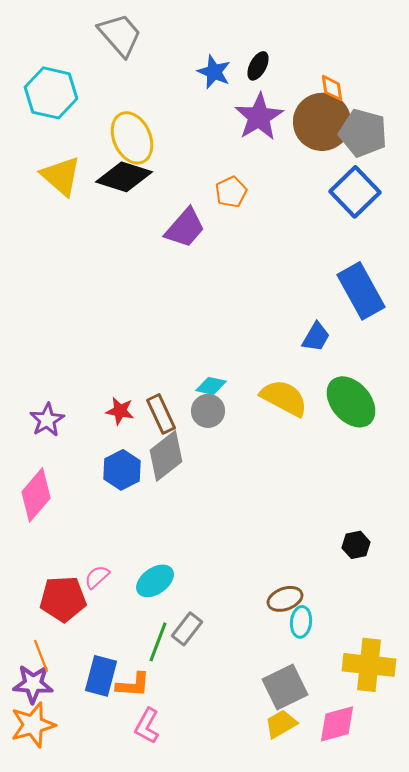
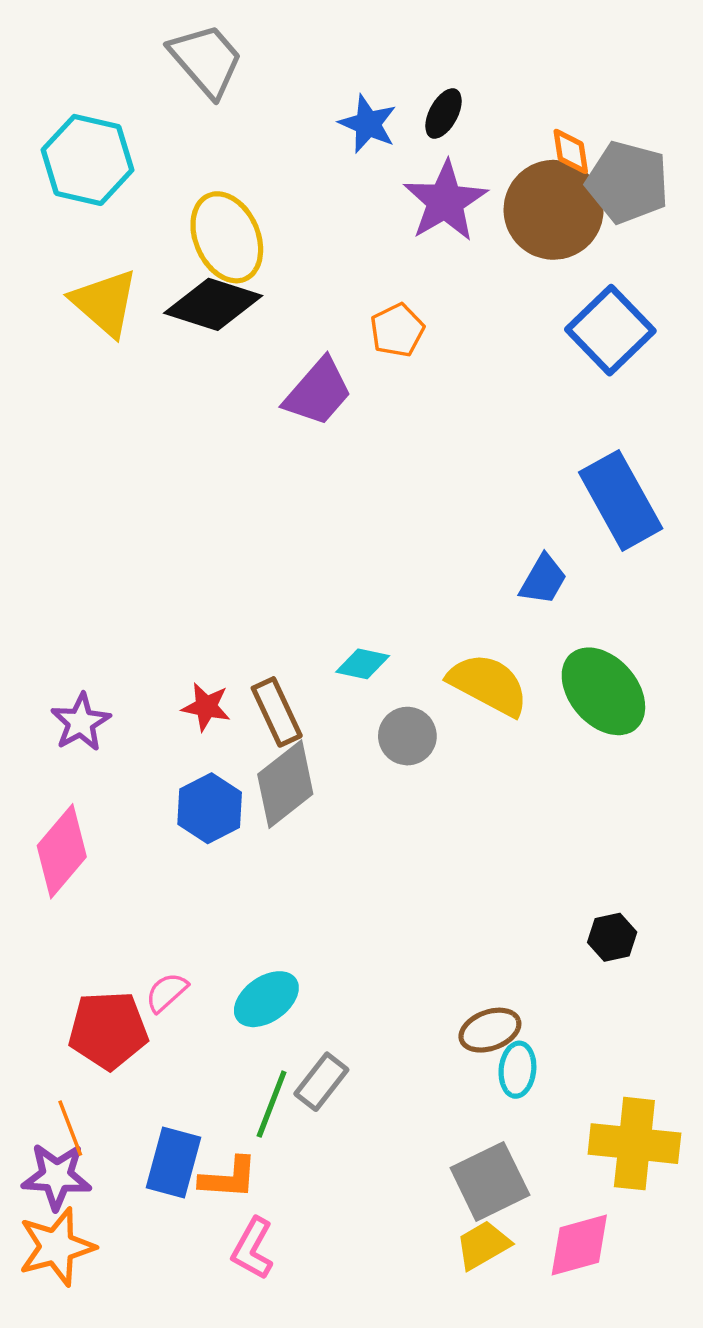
gray pentagon: (363, 133) -> (628, 182), moved
gray circle: (208, 411) -> (407, 736), moved

